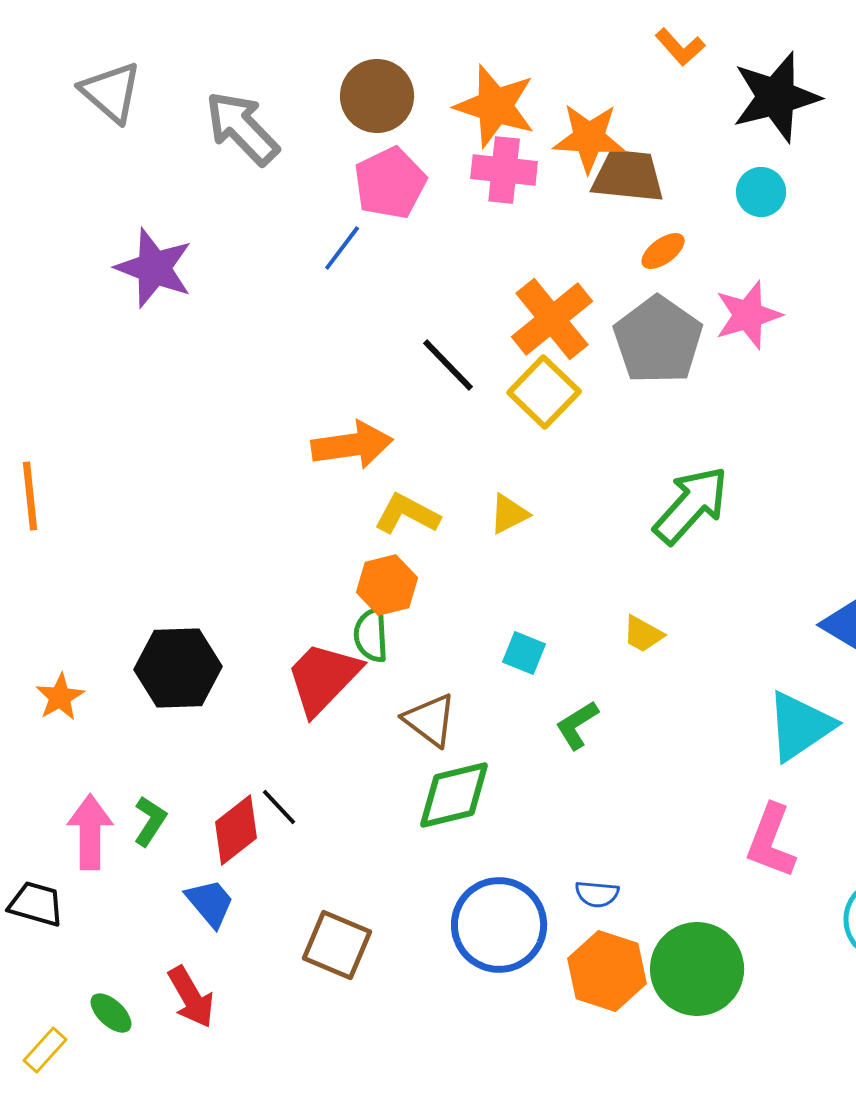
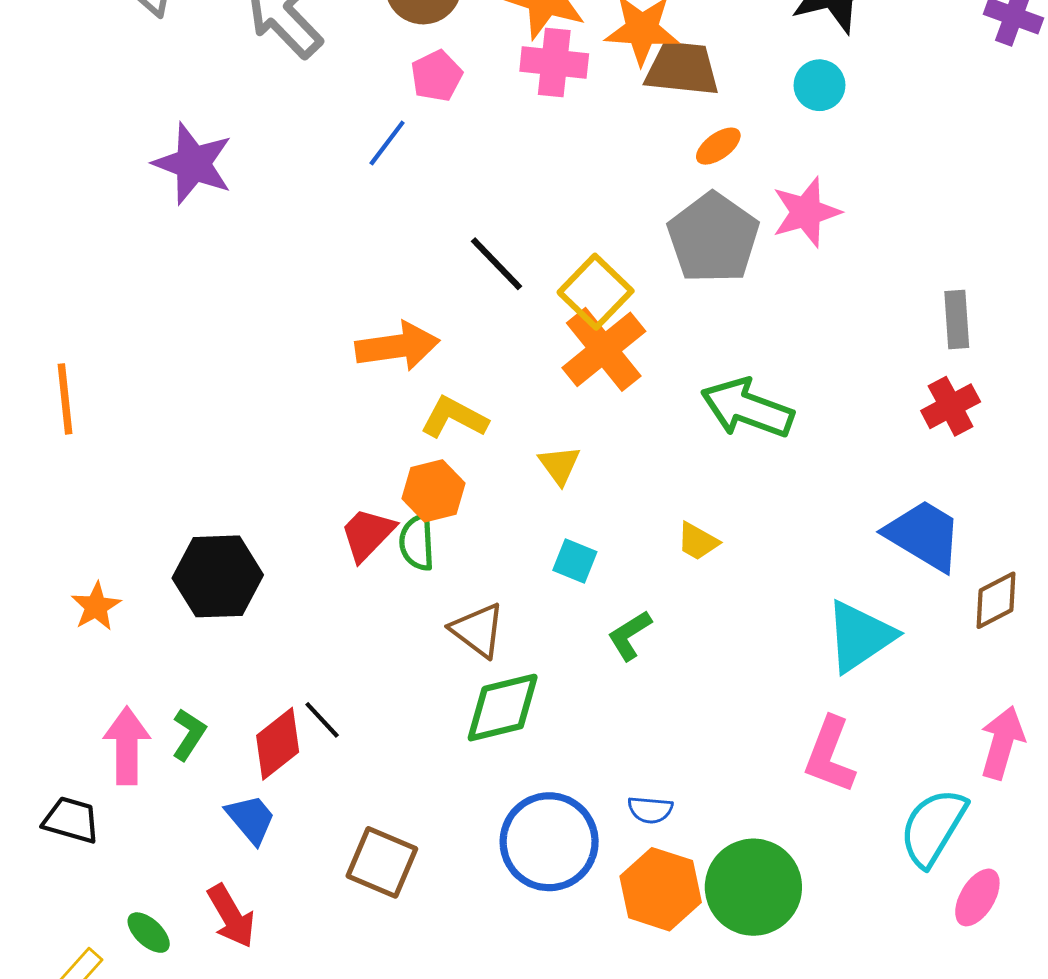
pink pentagon: (390, 183) -> (437, 76), size x0.7
orange cross: (552, 319) -> (604, 349), moved
green arrow: (691, 505) -> (747, 408), turned -112
yellow triangle: (509, 514) -> (559, 465), moved, turned -39
red trapezoid: (323, 678) -> (367, 534), moved, size x0.7

